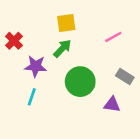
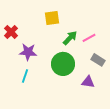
pink line: (113, 37) -> (89, 38), moved
green arrow: (62, 48) -> (70, 38), moved

